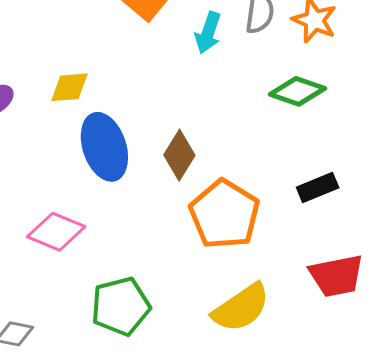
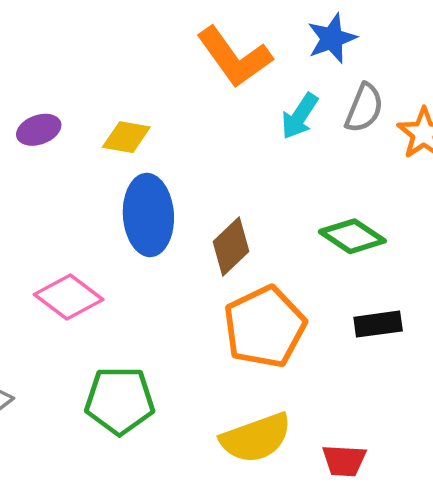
green diamond: (297, 91) -> (352, 236), moved
red trapezoid: (336, 276) -> (344, 461), moved, size x0.7

